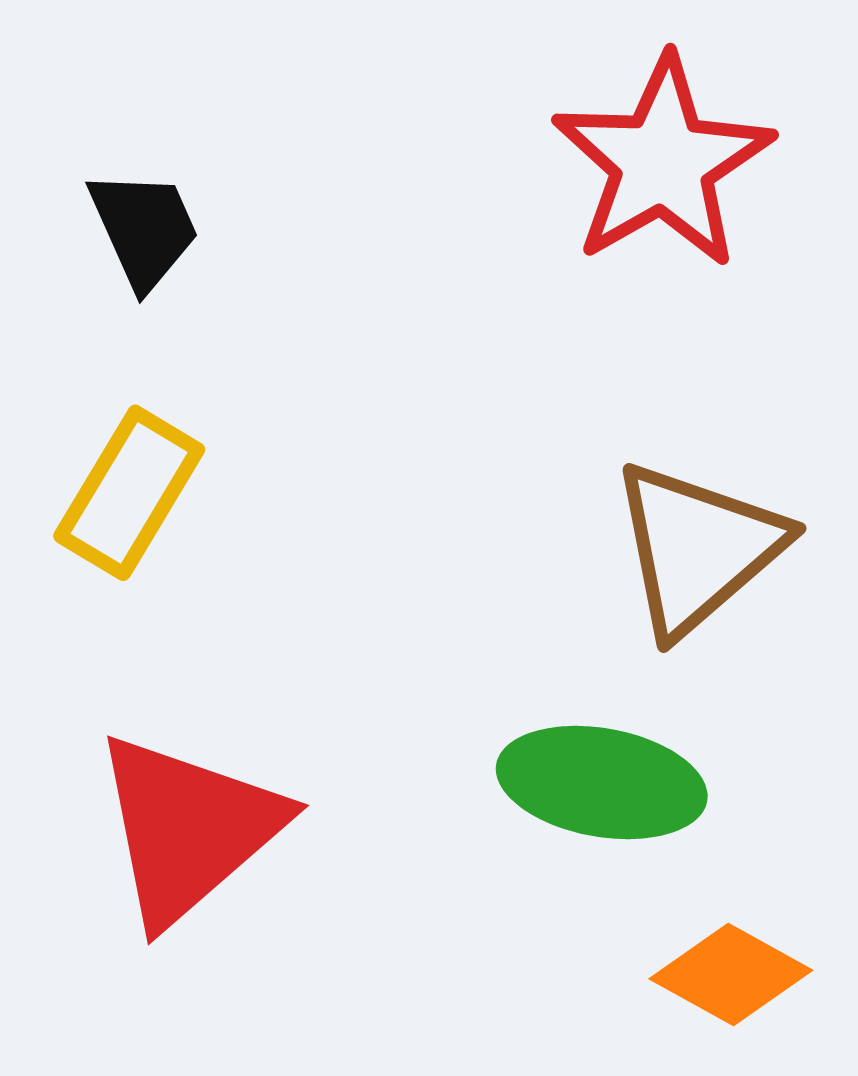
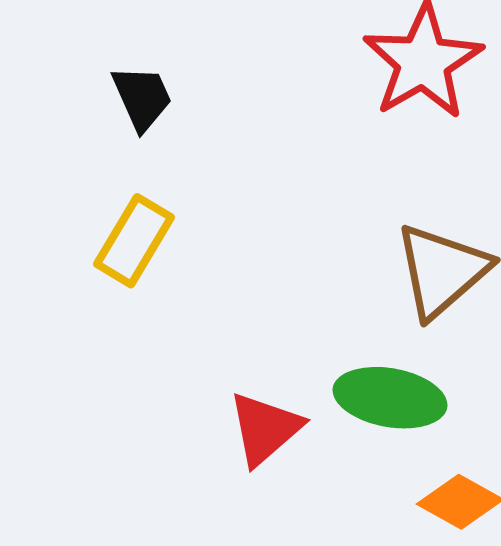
red triangle: (188, 829) -> (265, 429), moved, size x0.7

